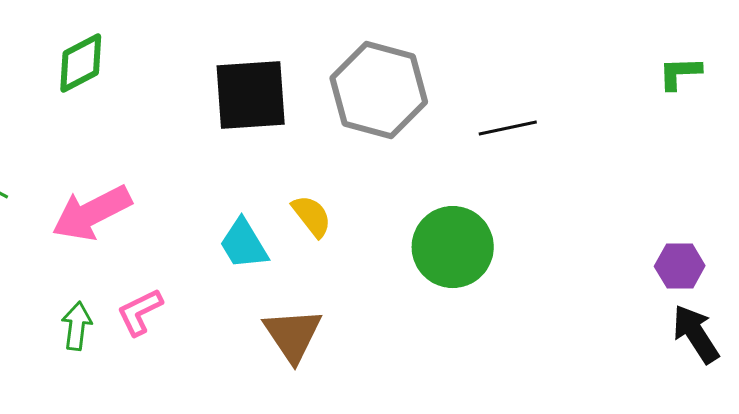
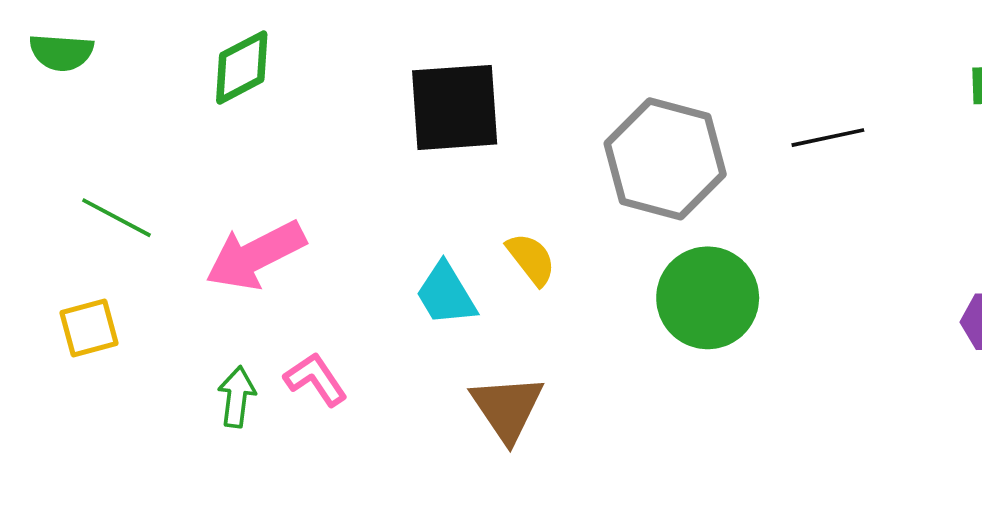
gray hexagon: (379, 90) -> (665, 159), moved
black line: (508, 128) -> (828, 138), moved
pink L-shape: (140, 312) -> (316, 379), turned 82

